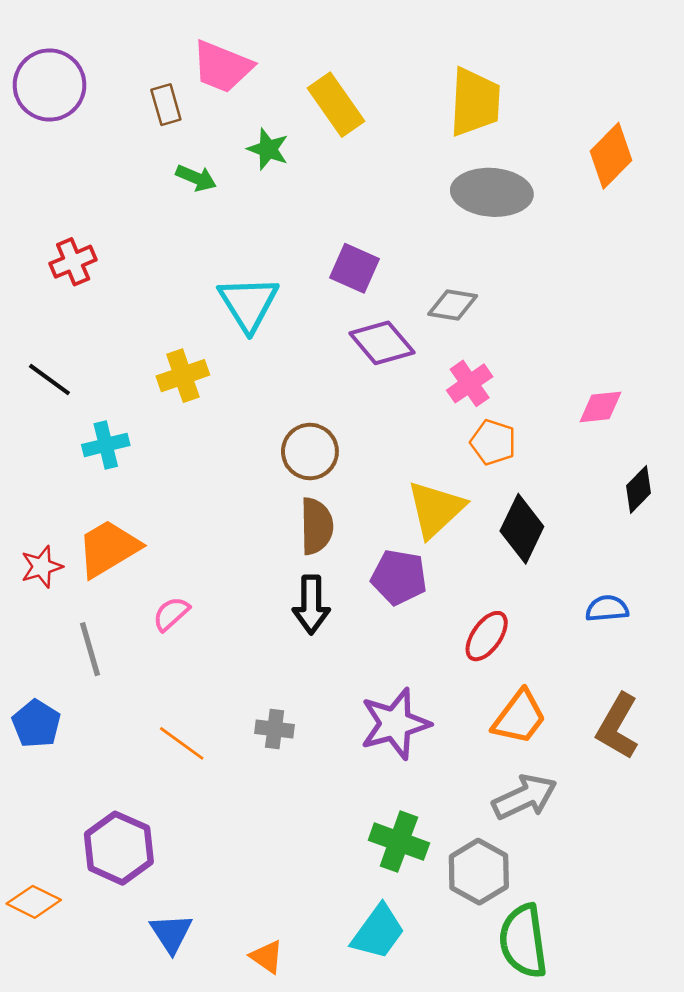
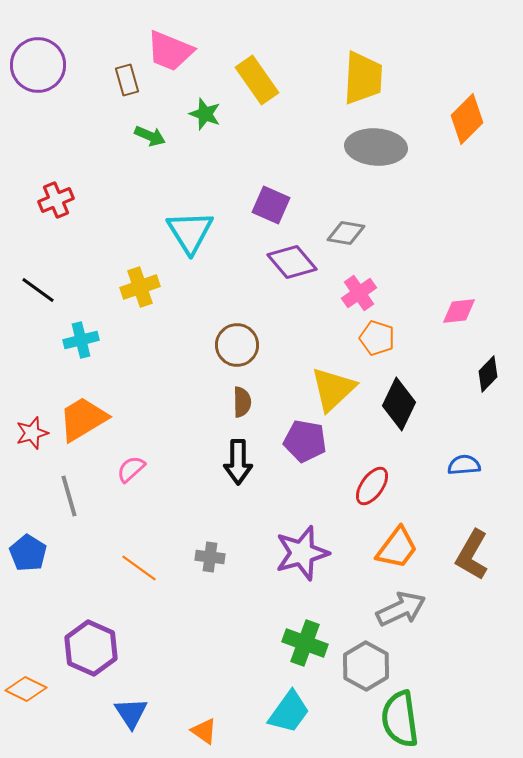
brown semicircle: (316, 526) -> (242, 402), size x0.7

